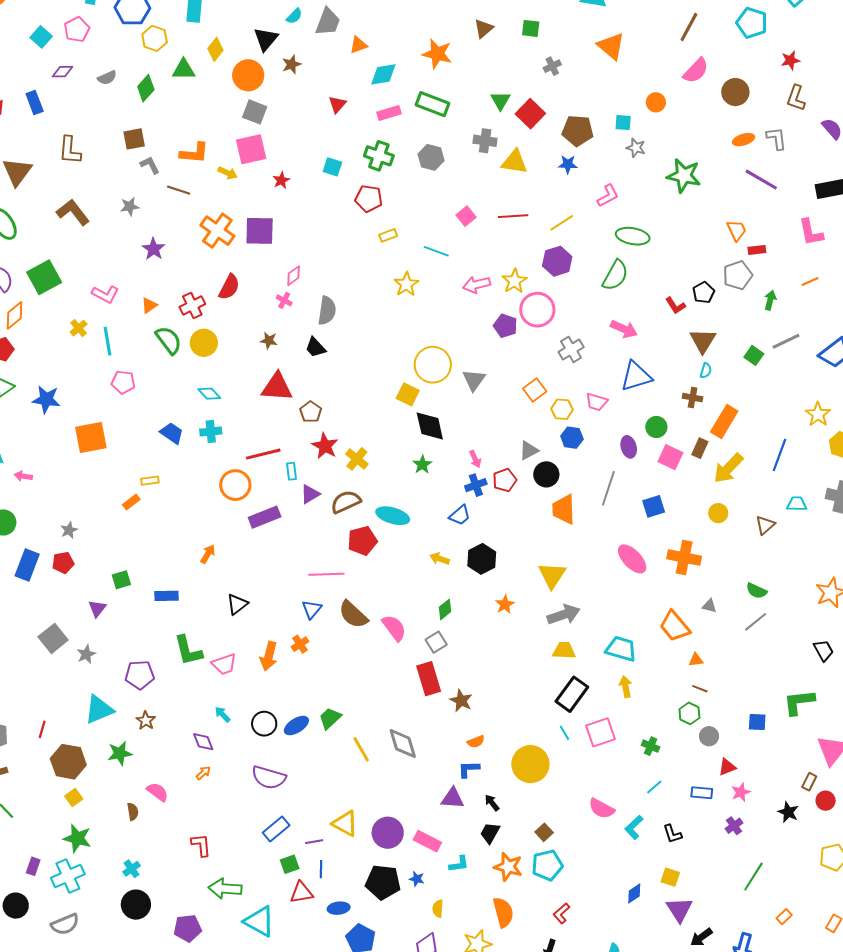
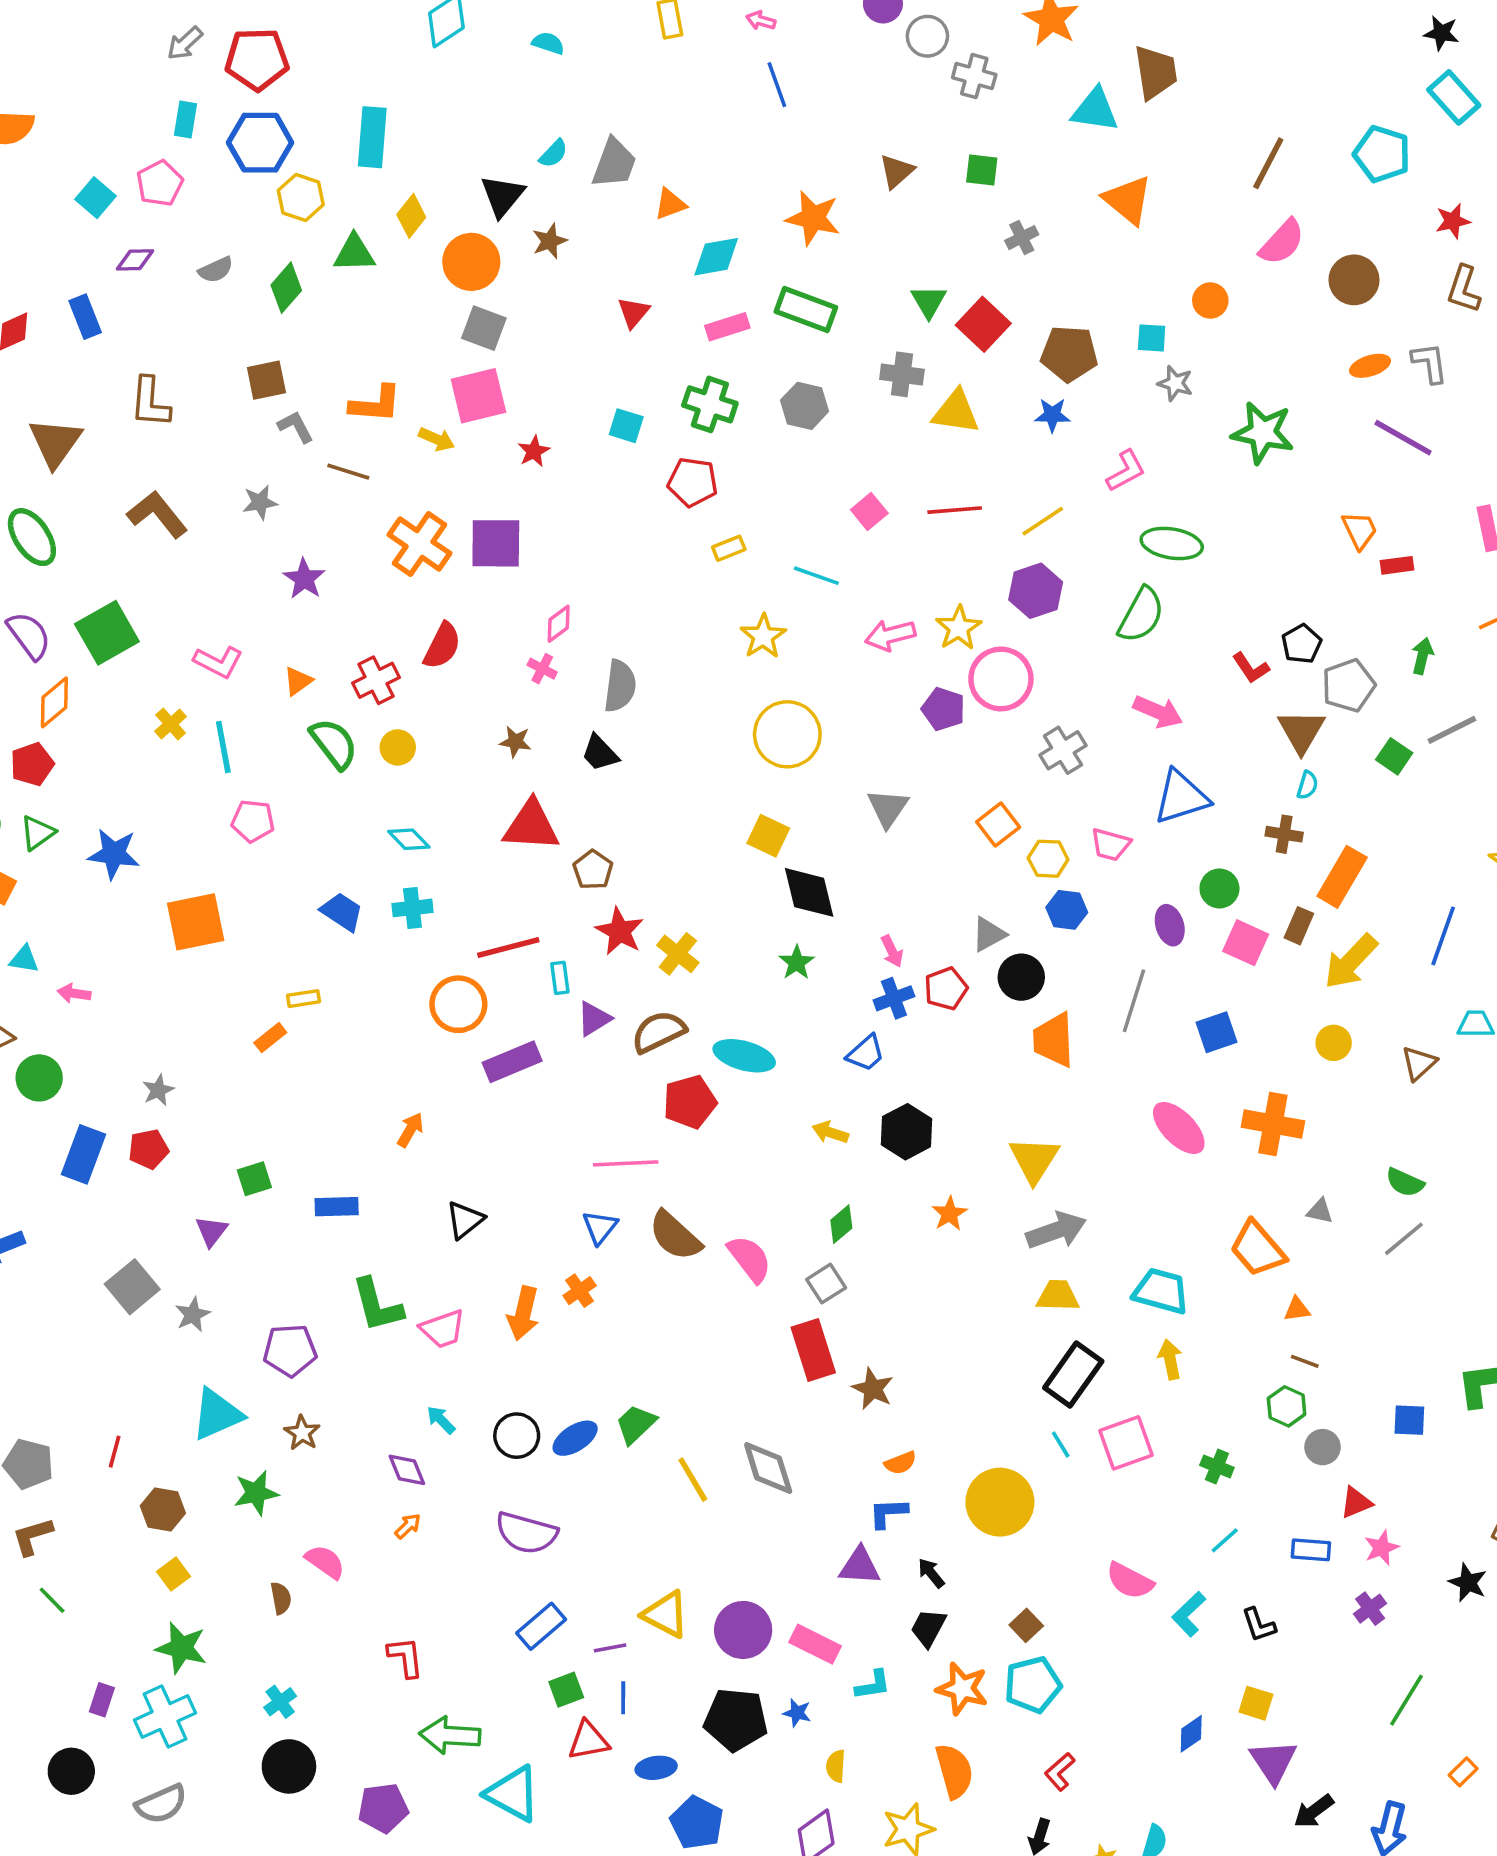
gray pentagon: (738, 275) -> (1348, 686), moved
yellow circle: (204, 343) -> (398, 747), size x0.7
yellow circle: (433, 365) -> (787, 734), moved
brown hexagon: (68, 762) -> (163, 1510), size x0.7

